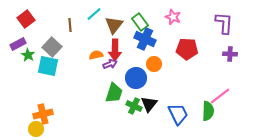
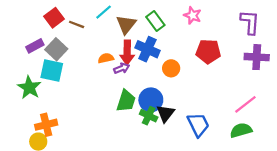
red square: (26, 19) -> (54, 18), moved
brown line: (70, 25) -> (77, 24), turned -64
blue cross: (145, 39) -> (147, 49), moved
purple rectangle: (18, 44) -> (35, 46), moved
purple cross: (230, 54) -> (257, 57), size x1.5
green star: (28, 55) -> (29, 87), moved, size x1.5
blue circle: (136, 78) -> (151, 100), moved
green semicircle: (208, 111) -> (241, 130), moved, turned -108

